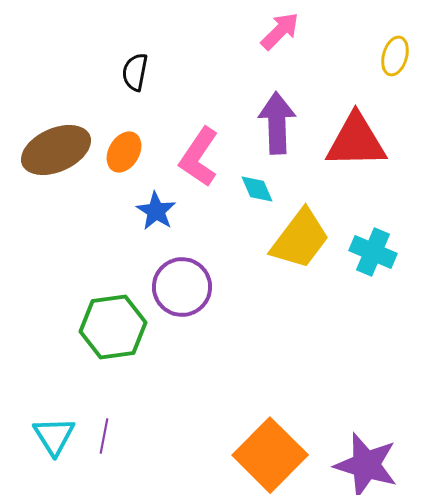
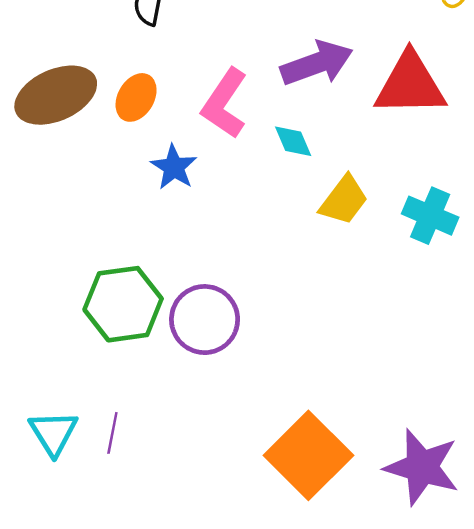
purple arrow: (277, 123) -> (317, 63), turned 72
yellow trapezoid: (300, 239) -> (344, 200), size x0.7
purple circle: (182, 287) -> (205, 320), moved

